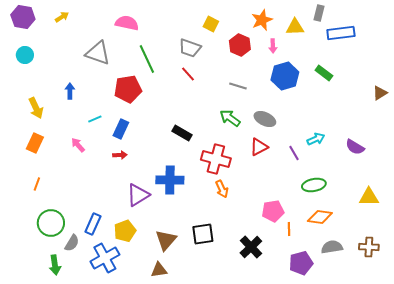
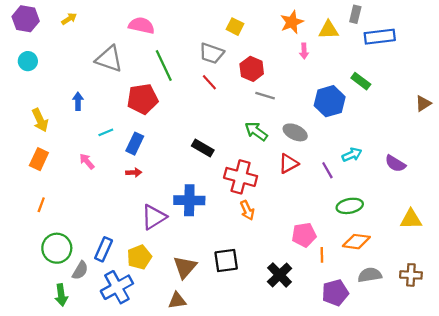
red hexagon: (240, 45) -> (252, 69), moved
blue hexagon: (285, 76) -> (330, 101), moved

